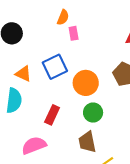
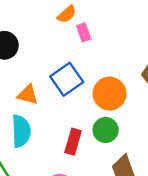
orange semicircle: (63, 17) -> (67, 14), turned 35
green circle: (93, 113) -> (106, 130), moved

